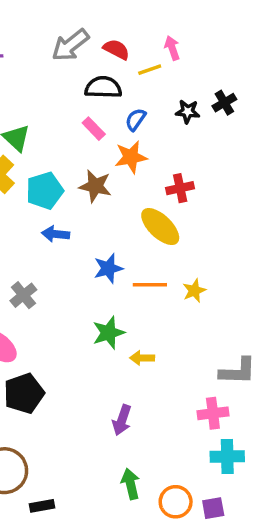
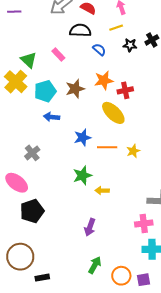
yellow line: (150, 70) -> (116, 28), moved
blue semicircle: (136, 119) -> (99, 50), turned 96
pink rectangle: (94, 129) -> (58, 55), moved
orange star: (131, 157) -> (104, 80), moved
brown star: (95, 186) -> (75, 89), turned -30
green arrow: (131, 484) -> (95, 265), turned 42

